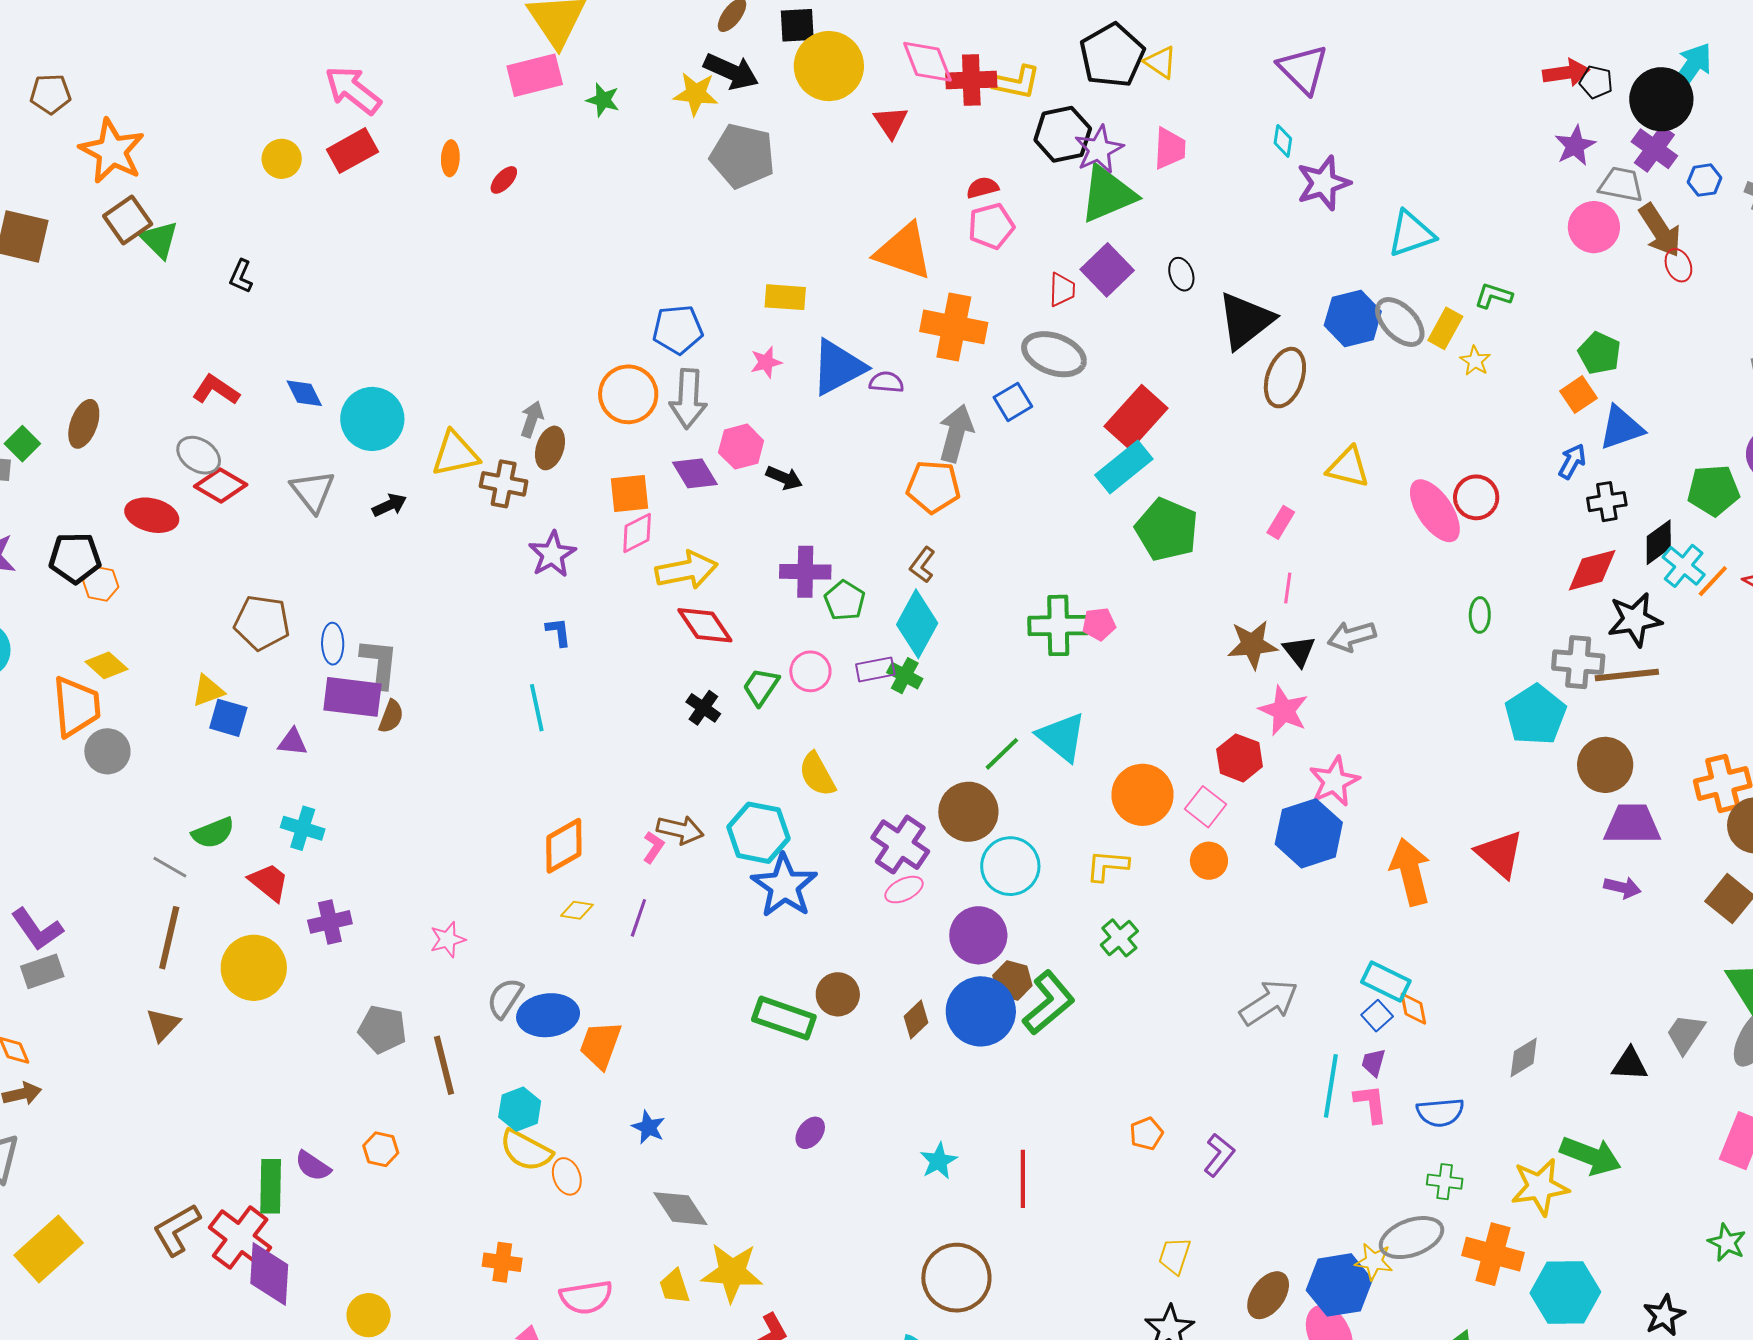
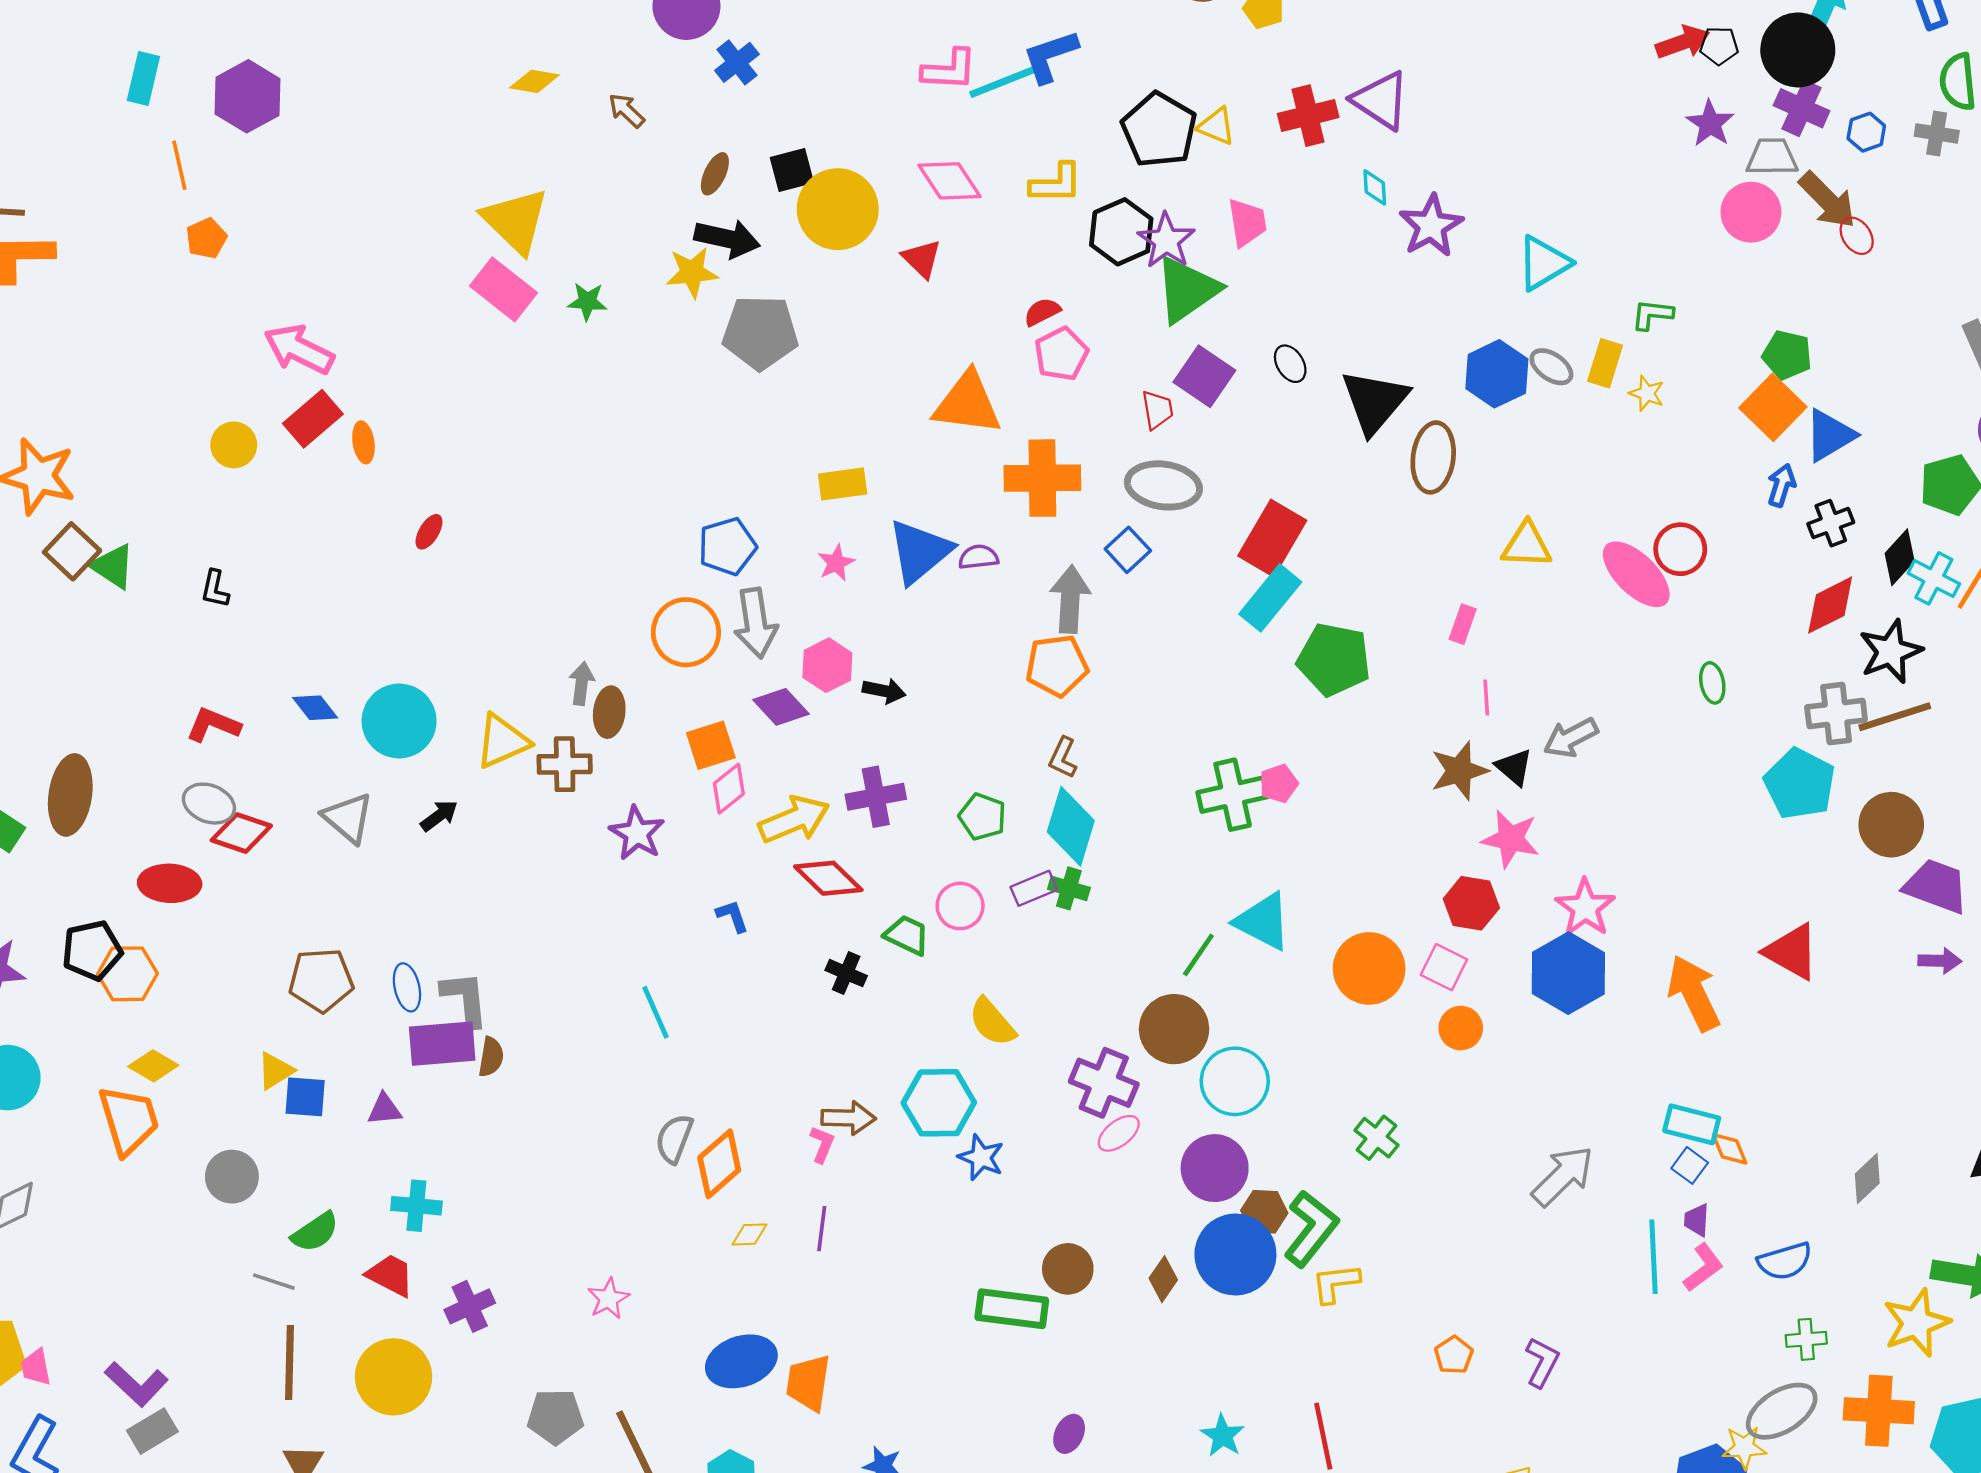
pink rectangle: (535, 75) -> (503, 289), turned 64
red cross: (971, 80) -> (1308, 116), moved
orange ellipse: (450, 158) -> (364, 442), moved
red ellipse: (504, 180) -> (429, 532), moved
gray ellipse: (1400, 322) -> (1551, 367), size x0.7
orange square: (1578, 395) -> (1773, 407), size x1.5
brown ellipse: (84, 424) -> (70, 795), size x1.4
purple cross: (805, 572) -> (876, 797), moved
orange hexagon: (101, 584) -> (127, 974), size x1.4
blue L-shape: (558, 632) -> (732, 916), moved
green trapezoid: (761, 687) -> (907, 935), turned 93
gray circle: (107, 751) -> (232, 1177), moved
purple trapezoid: (1632, 824) -> (1936, 886), turned 32
yellow L-shape: (1107, 866) -> (1336, 1283), moved
blue star: (784, 886) -> (981, 1157), size x0.6
gray semicircle: (505, 998) -> (674, 1139), moved
pink L-shape: (1371, 1104) -> (1703, 1268), turned 72

